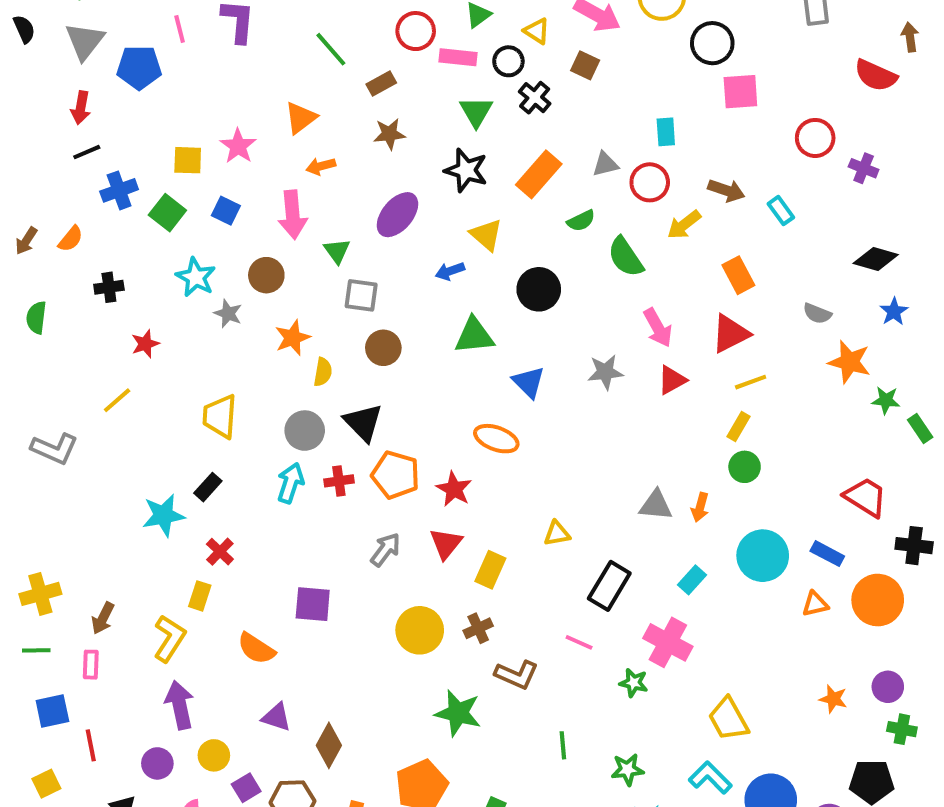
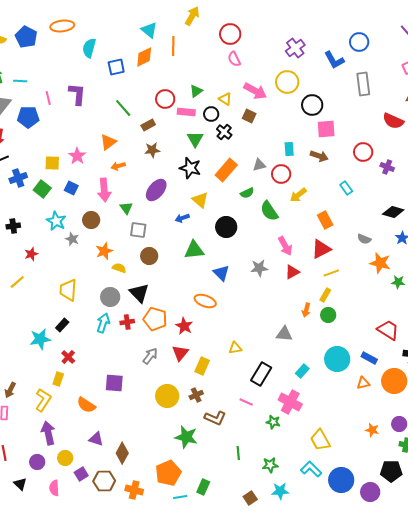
brown arrow: (726, 190) -> (319, 156), moved
yellow semicircle: (323, 372) -> (119, 268), turned -80
orange arrow: (700, 507) -> (306, 310), moved

